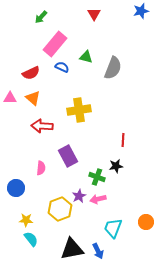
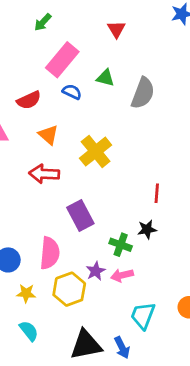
red triangle: (94, 14) -> (116, 29), moved
orange triangle: (33, 98) -> (48, 135), moved
yellow cross: (79, 110) -> (96, 152), turned -30
pink semicircle: (41, 168) -> (50, 253), moved, size x1.6
yellow star: (26, 220) -> (26, 293), moved

